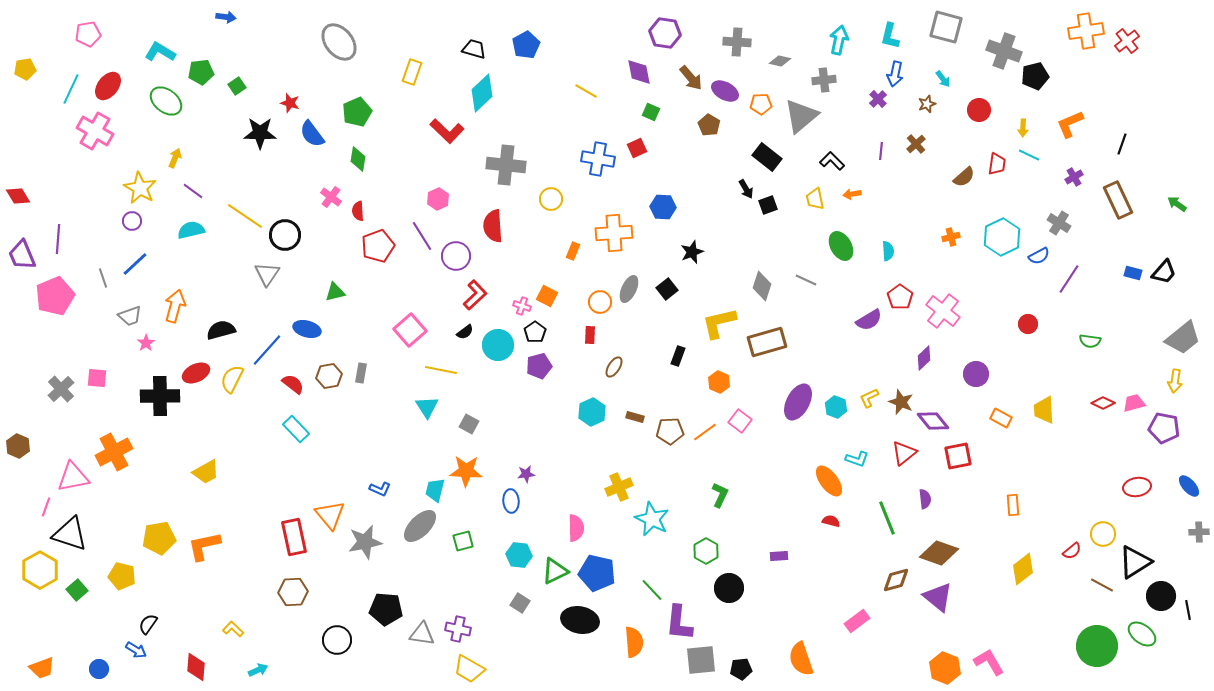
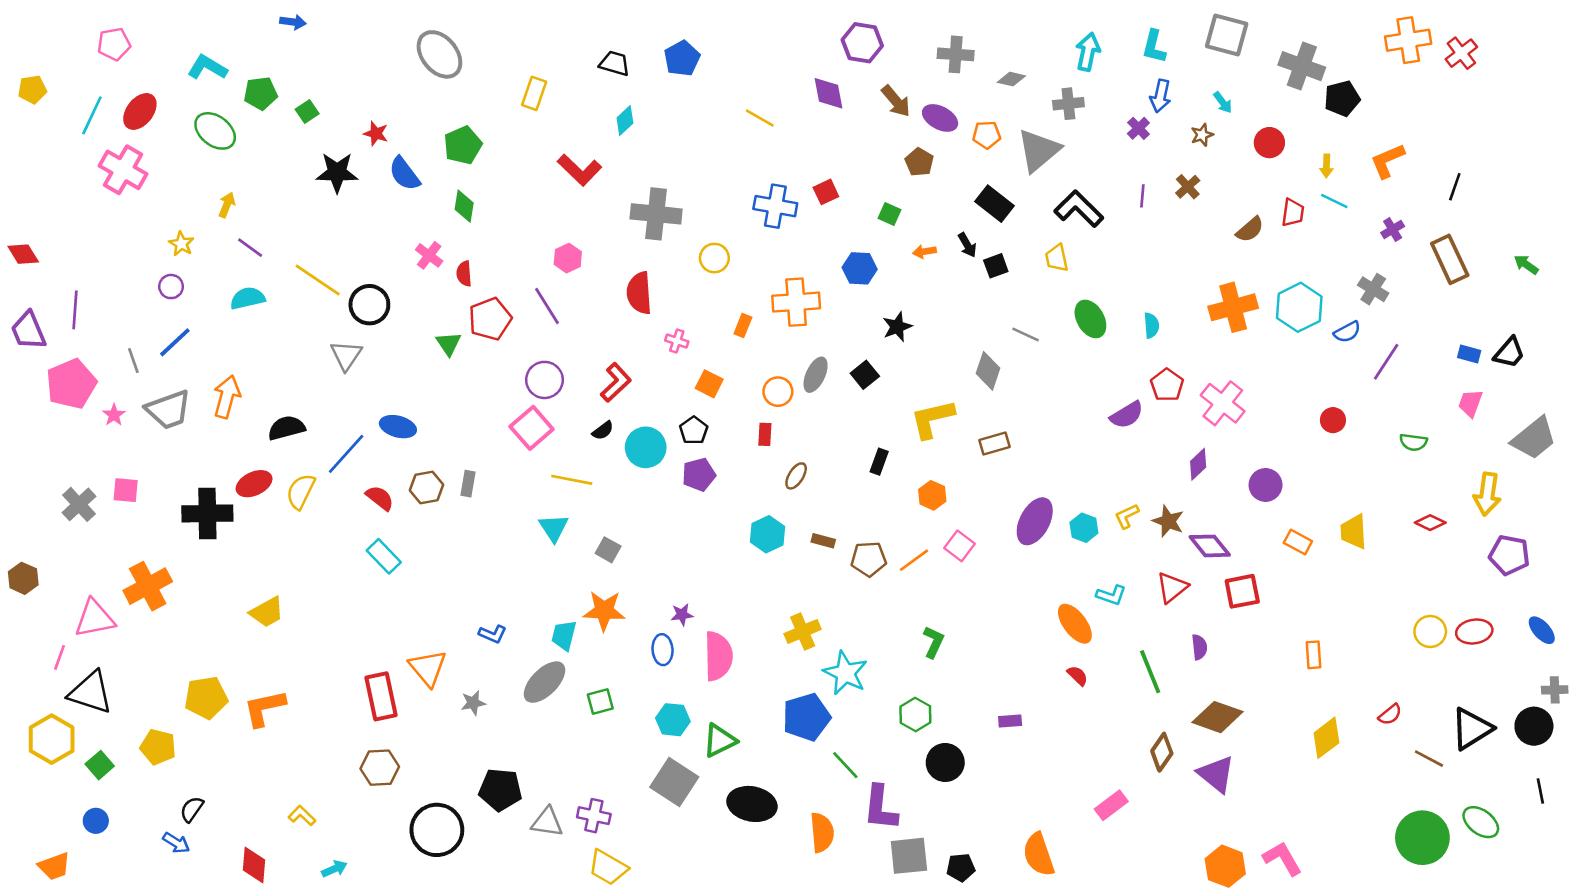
cyan diamond: (482, 93) -> (625, 121), size x0.6
green square: (651, 112) -> (889, 214), moved
black L-shape: (832, 161) -> (1079, 209), size x1.5
yellow star: (140, 188) -> (181, 244), size x0.6
orange arrow: (852, 194) -> (924, 252), moved
orange cross: (951, 237) -> (1233, 307), size x2.0
purple circle: (456, 256) -> (544, 380), moved
gray line: (806, 280) -> (1026, 335), moved
green triangle: (335, 292) -> (449, 344), moved, turned -50
pink cross: (522, 306) -> (677, 341), moved
gray trapezoid: (130, 316) -> (168, 410), size x1.5
brown rectangle: (767, 342) -> (994, 443), size x0.6
pink star: (146, 343) -> (114, 415), moved
yellow arrow: (1175, 381) -> (1487, 494), moved, size x1.4
pink trapezoid: (1134, 403) -> (1470, 403), moved, turned -55
red semicircle: (831, 521) -> (1077, 676), turned 30
pink semicircle: (576, 528) -> (718, 656), moved, size x1.4
yellow circle: (1103, 534) -> (1430, 631), moved
gray star: (365, 542) -> (473, 703), size x0.6
blue pentagon: (597, 573) -> (806, 717), moved, turned -30
brown diamond: (896, 580) -> (1162, 752), turned -40
black circle: (1161, 596) -> (1534, 726), moved
gray square: (520, 603) -> (674, 782), size x1.8
black circle: (337, 640) -> (437, 830), size x1.4
blue circle: (99, 669) -> (96, 821), moved

